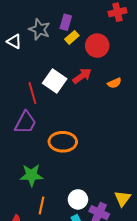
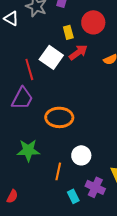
yellow rectangle: (72, 37) -> (68, 32), moved, turned -64
white circle: (78, 199) -> (81, 155), moved
orange line: (42, 206) -> (58, 171), moved

